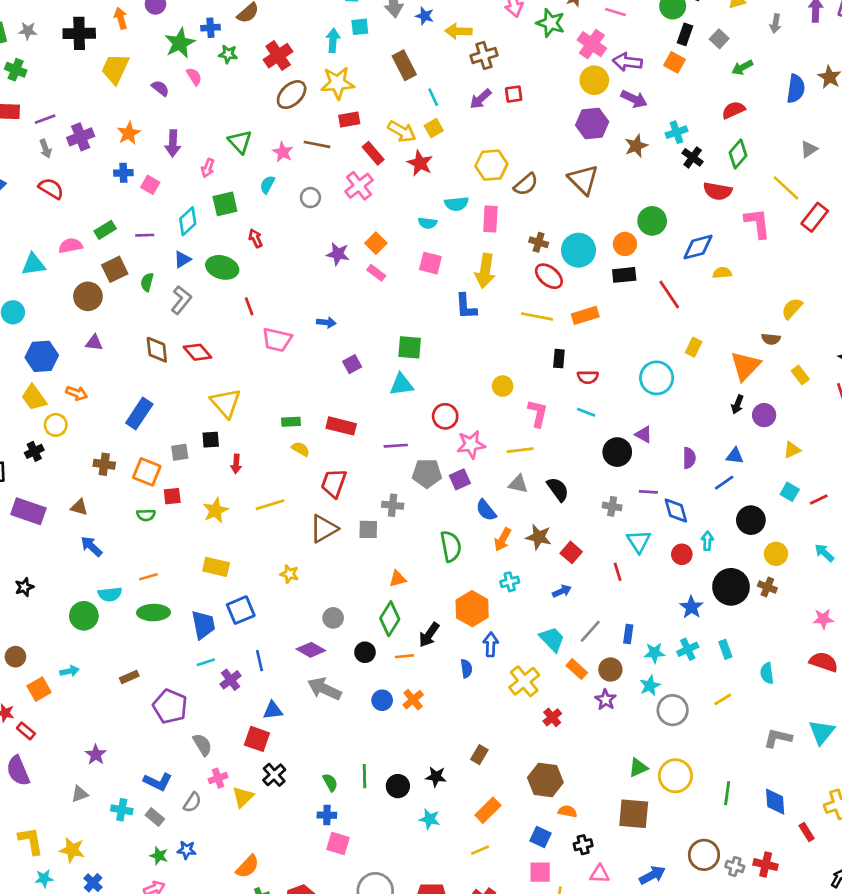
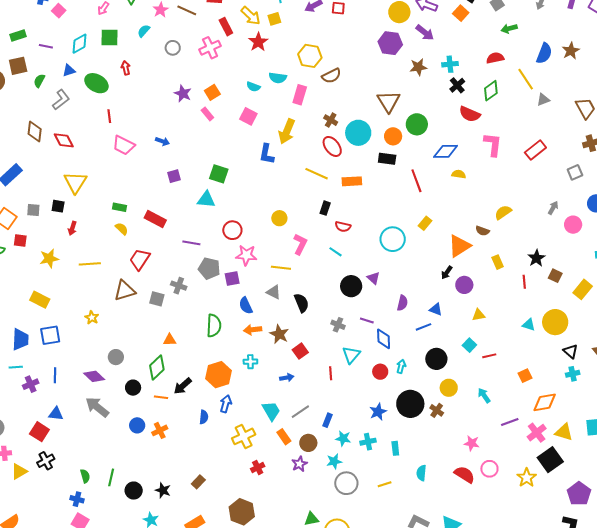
brown triangle: (583, 180) -> (389, 101), moved
yellow line: (786, 188) -> (526, 79), moved
orange arrow: (503, 539) -> (253, 330), turned 42

